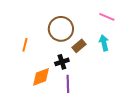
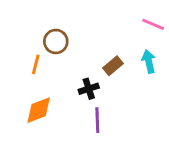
brown circle: (61, 29) -> (56, 41), moved, size x0.7
orange diamond: (41, 77) -> (39, 110), moved

